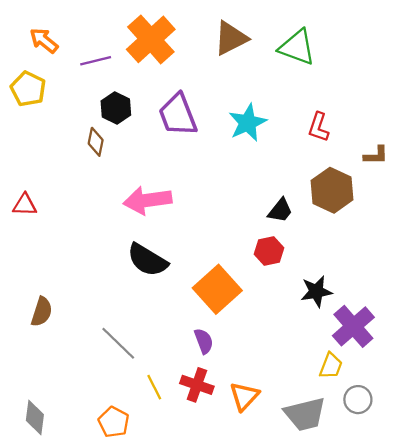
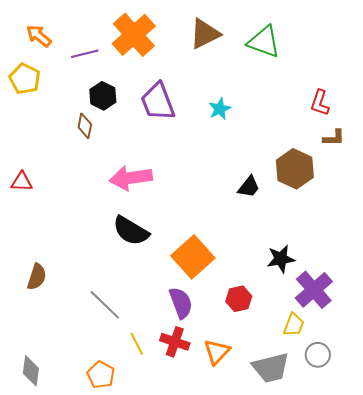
cyan star: (248, 123) -> (220, 109), size x0.7
red L-shape: (319, 127) -> (320, 103), moved
red hexagon: (269, 251) -> (239, 299), moved
purple semicircle: (204, 341) -> (181, 303), size x1.4

